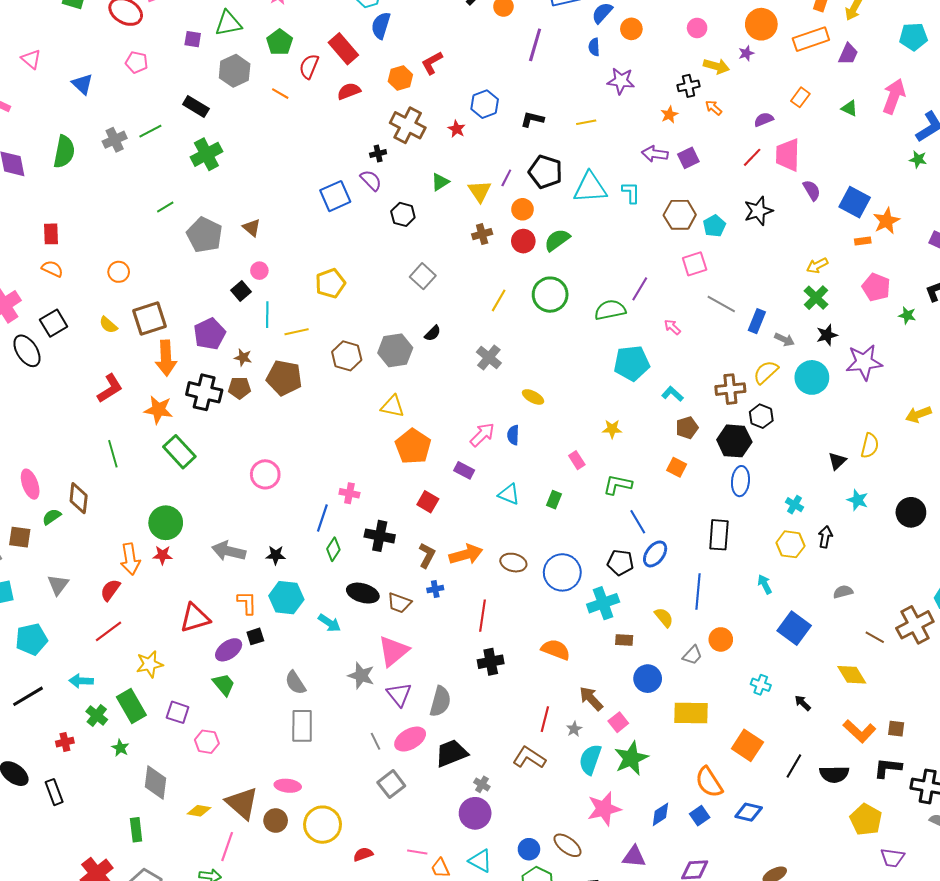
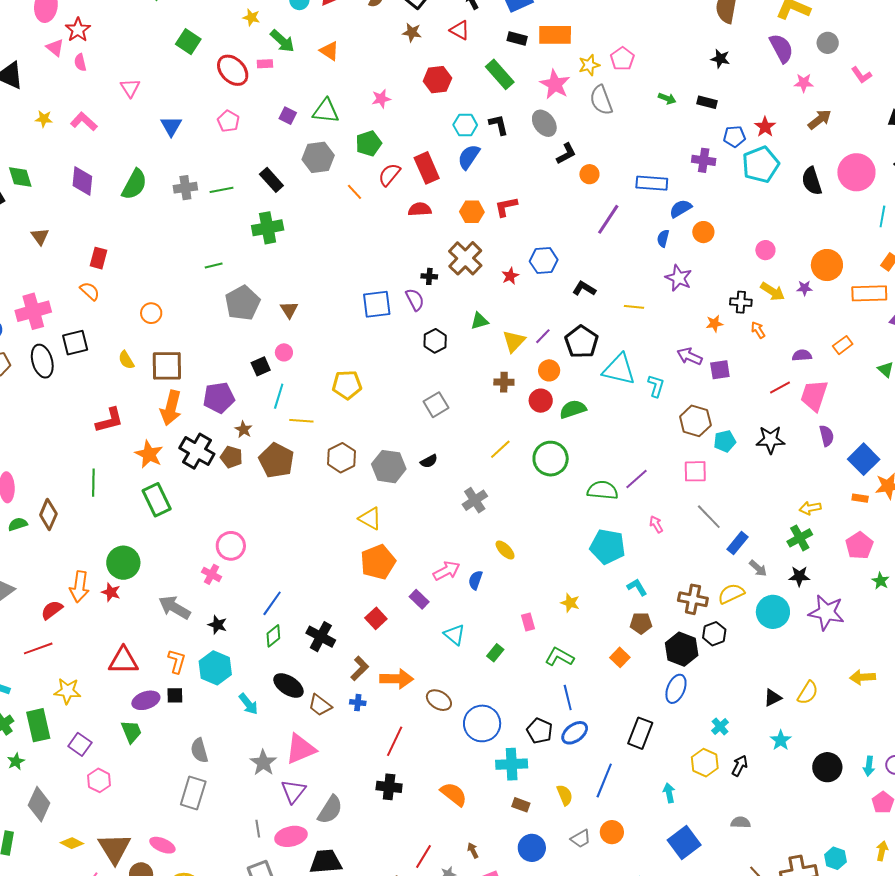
pink cross: (349, 493) -> (212, 574), moved
brown arrow: (591, 699) -> (473, 850), size x0.6

